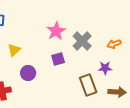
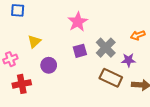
gray cross: (82, 41) -> (106, 48), moved
brown rectangle: (88, 85) -> (111, 78), turned -45

